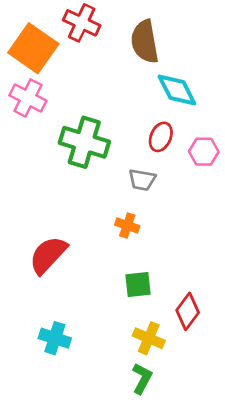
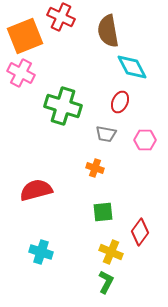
orange square: (33, 48) -> (25, 36), turned 33
pink hexagon: (204, 152) -> (145, 140), moved
red semicircle: (48, 255) -> (36, 190), turned 32

